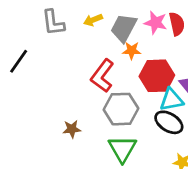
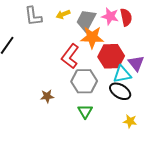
orange star: (132, 51) -> (92, 37), size x1.6
green triangle: (122, 149) -> (85, 111), size x0.7

